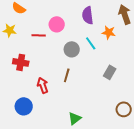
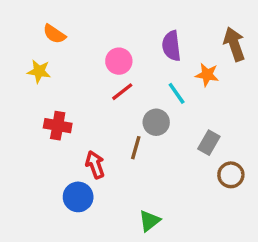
red line: (39, 35) -> (122, 92), moved, turned -40
gray circle: (72, 49) -> (156, 122), moved
blue circle: (24, 106) -> (78, 197), moved
brown circle: (124, 109) -> (231, 175), moved

